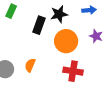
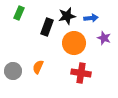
blue arrow: (89, 10) -> (91, 18), moved

